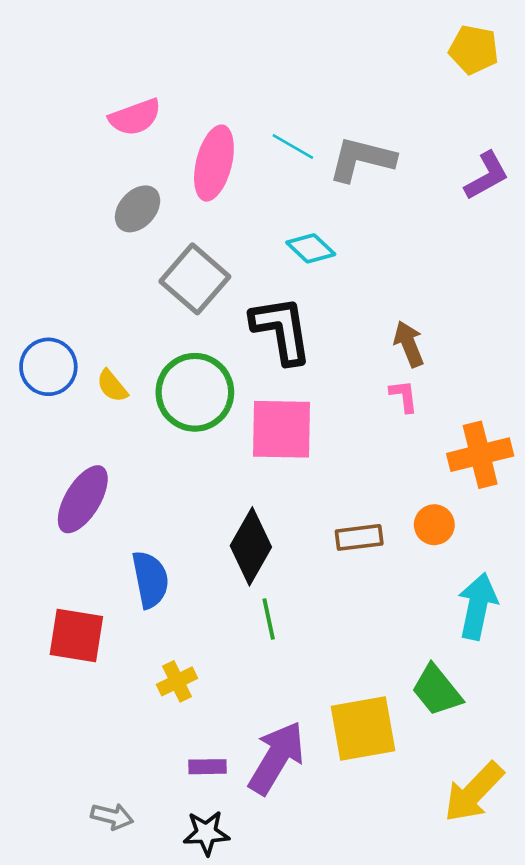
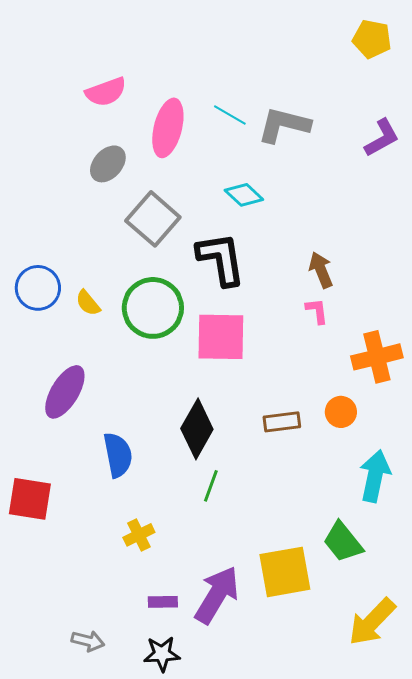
green line: (269, 619) -> (211, 486), turned 32
red square: (76, 636) -> (30, 499), moved

